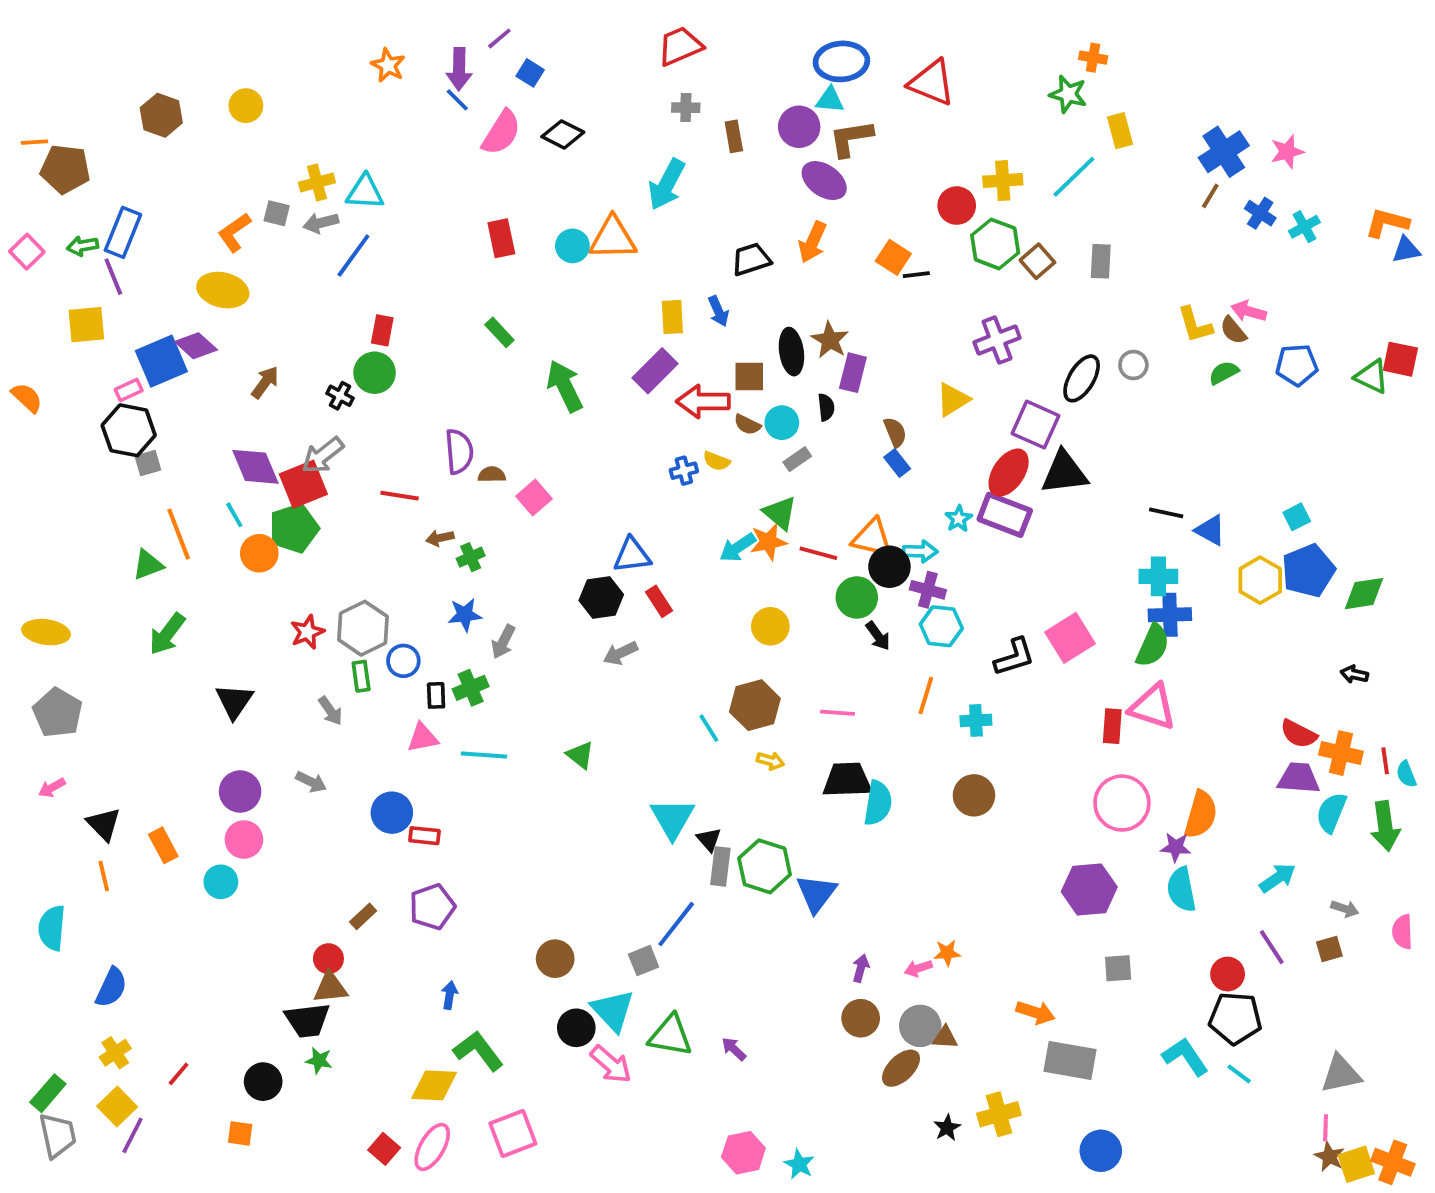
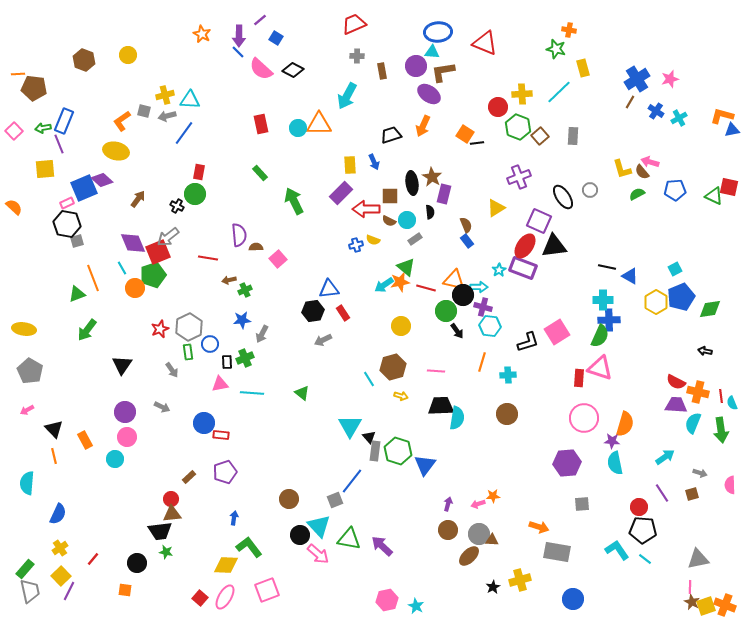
pink semicircle: (501, 133) -> (261, 69), turned 100
black ellipse: (1082, 378) -> (563, 197), turned -65
purple arrow: (734, 1049) -> (382, 546), size x1.6

